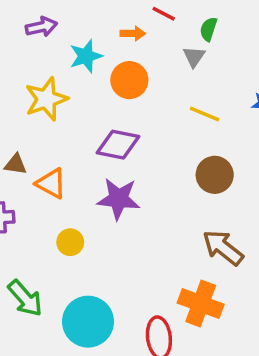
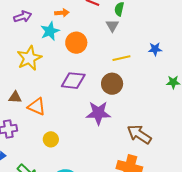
orange arrow: (133, 33) -> (62, 13), moved
yellow line: (205, 114) -> (121, 58), turned -30
brown circle: (215, 175) -> (112, 84), moved
purple star: (119, 199) -> (98, 113), moved

